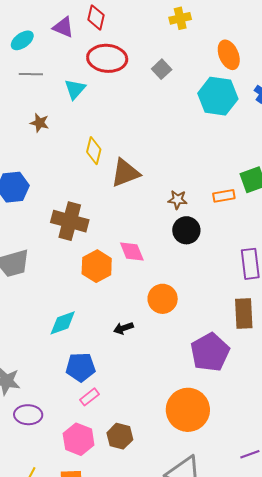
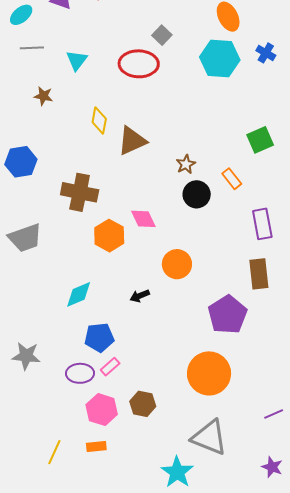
red ellipse: (107, 58) -> (139, 64), moved
orange rectangle: (224, 196) -> (232, 179), moved, turned 65
brown star: (178, 200) -> (186, 164), turned -30
purple ellipse: (28, 415) -> (80, 373), moved

